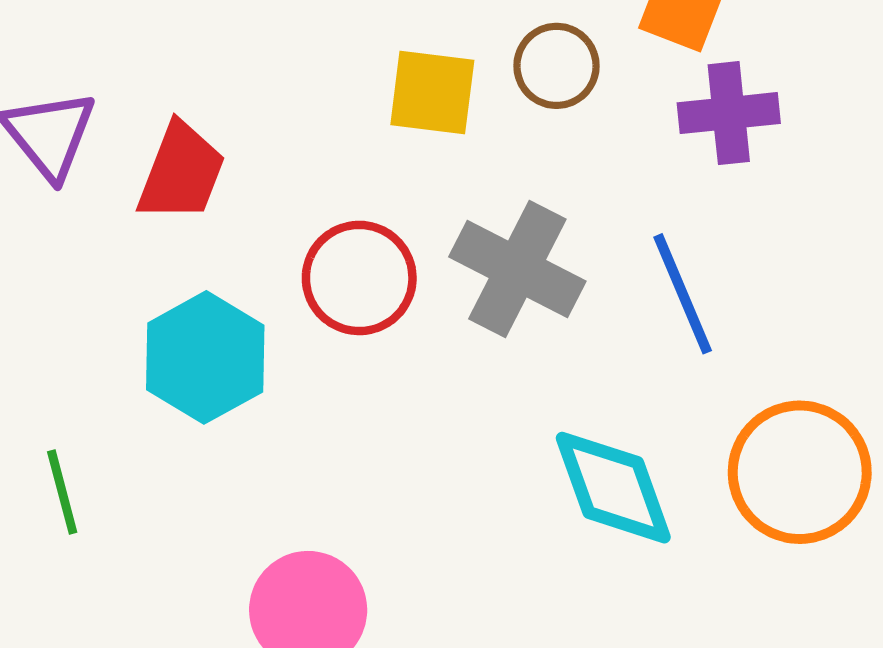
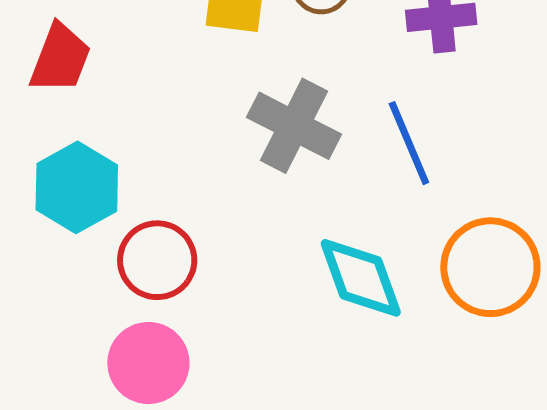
red circle: (359, 278) -> (157, 260), moved

